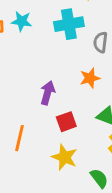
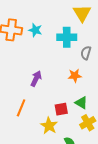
purple arrow: (48, 93) -> (36, 79), moved
red square: (66, 122) -> (61, 109), moved

